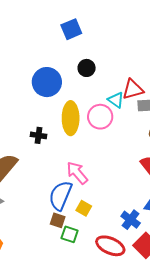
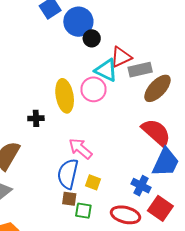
black circle: (87, 68) -> (92, 38), moved
blue circle: (47, 82) -> (78, 22), moved
cyan triangle: (116, 100) -> (106, 70), size x1.4

